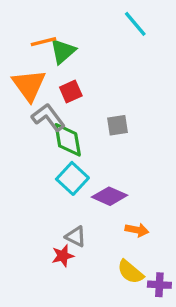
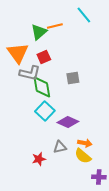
orange line: (43, 42) -> (55, 26), moved
gray L-shape: (48, 117) -> (30, 73), turned 140
gray triangle: (76, 236) -> (60, 147), moved, turned -40
yellow semicircle: (130, 272) -> (83, 156), moved

